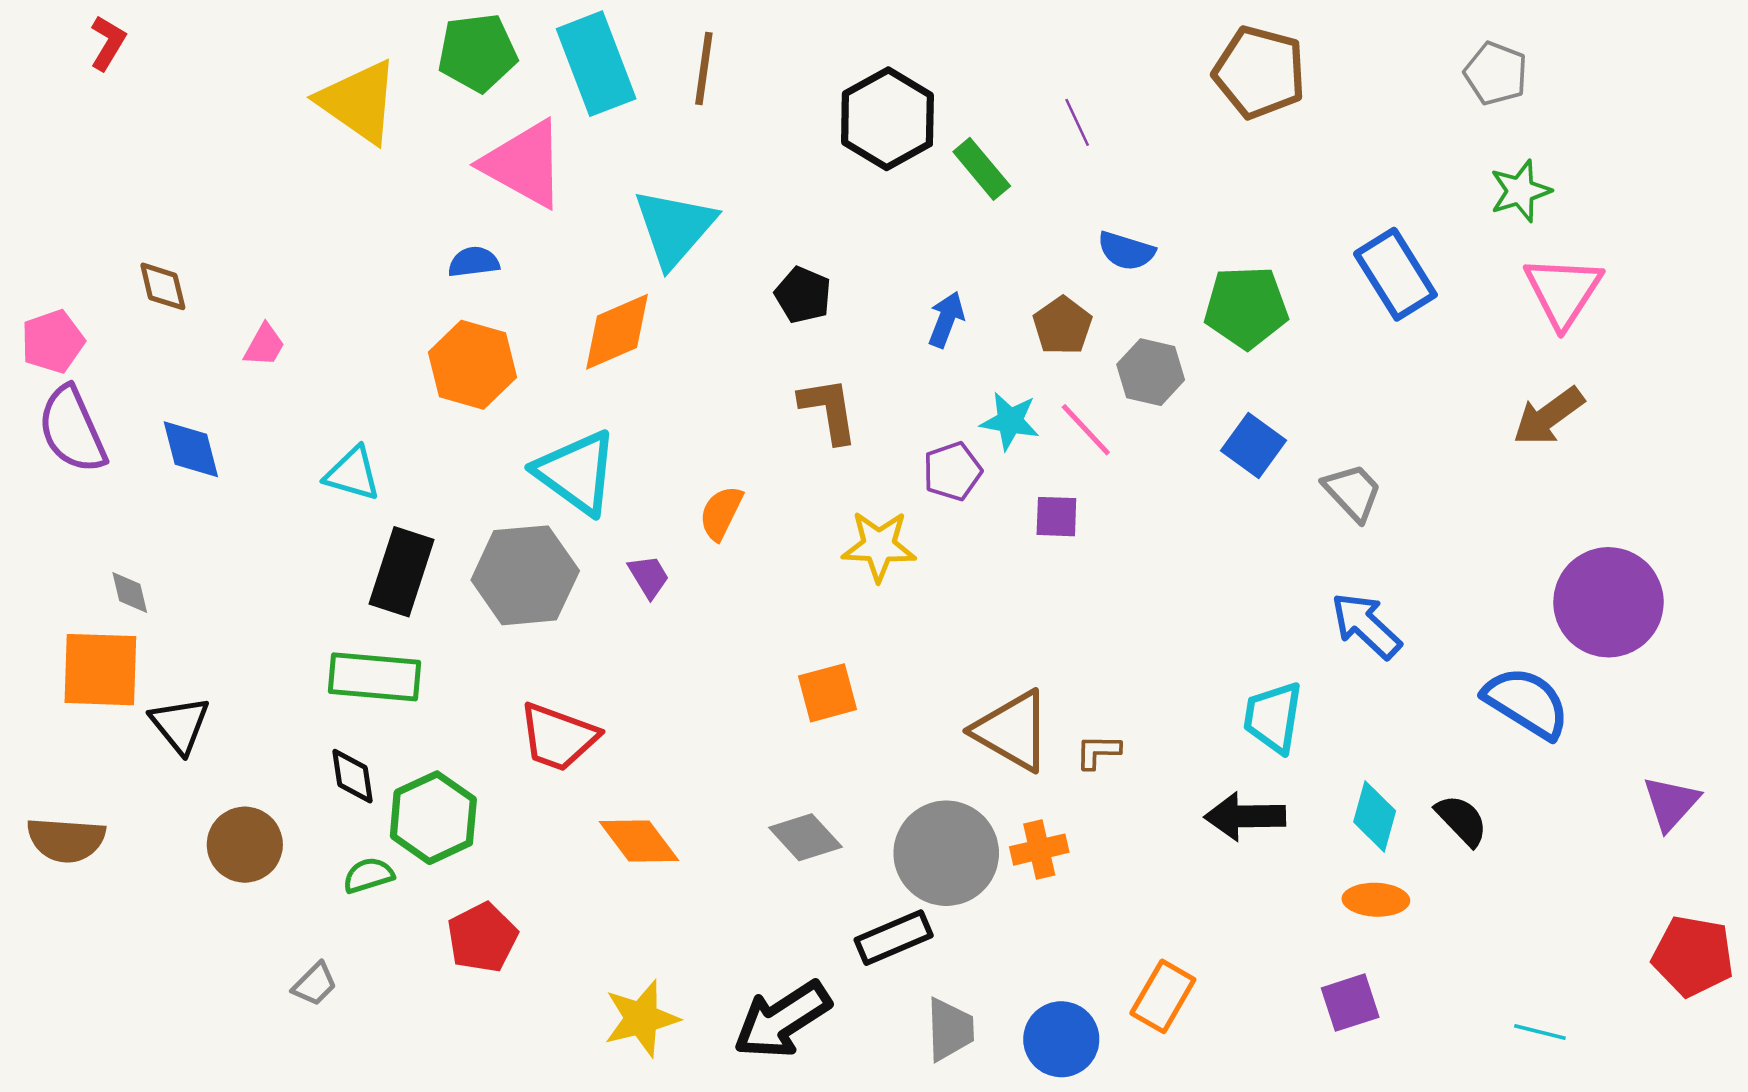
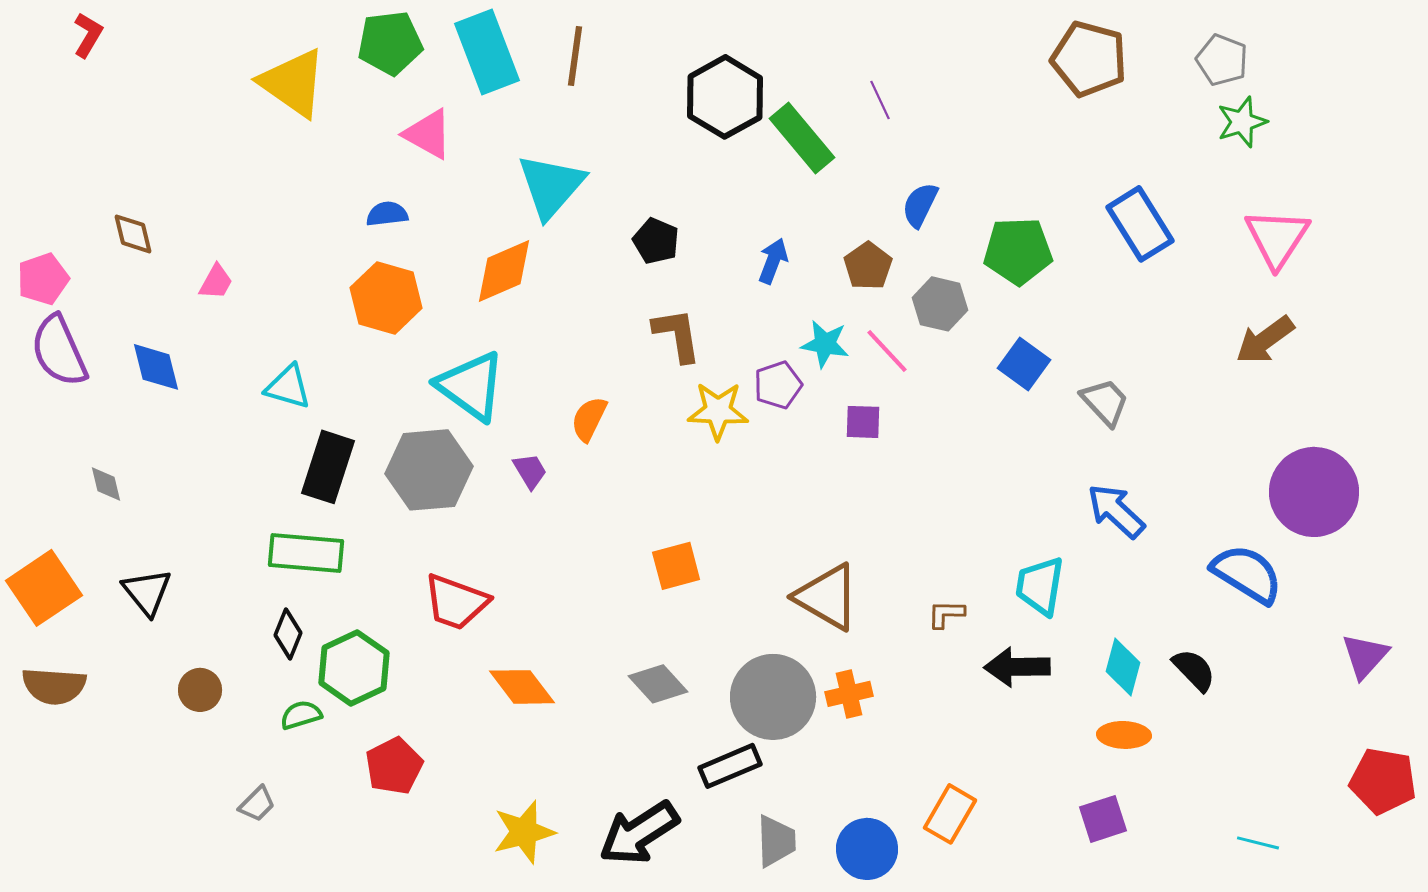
brown pentagon: (1260, 72) -> (1089, 59), moved
pink triangle: (524, 164) -> (428, 134), size x0.7
green rectangle: (982, 169) -> (802, 138), size x1.4
green star: (1520, 191) -> (1242, 122), moved
blue semicircle: (1126, 251) -> (920, 205), turned 99
yellow star: (879, 546) -> (718, 411), moved
orange square: (100, 670) -> (44, 588), moved, turned -36
brown L-shape: (1098, 752) -> (946, 614), moved
black diamond: (353, 776) -> (288, 634), turned 30
brown circle: (245, 845) -> (200, 690), size x0.7

